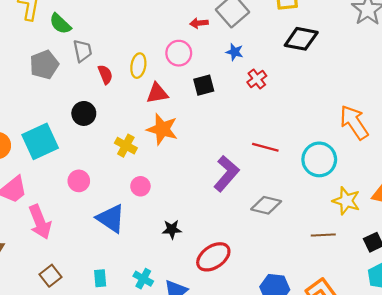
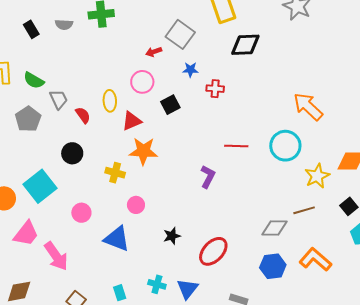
red cross: (257, 79) -> (215, 89), turned -36
purple L-shape: (226, 174) -> (208, 177), size x0.7
yellow star: (346, 201) -> (317, 176), turned -30
gray diamond: (266, 205) -> (275, 228), moved

